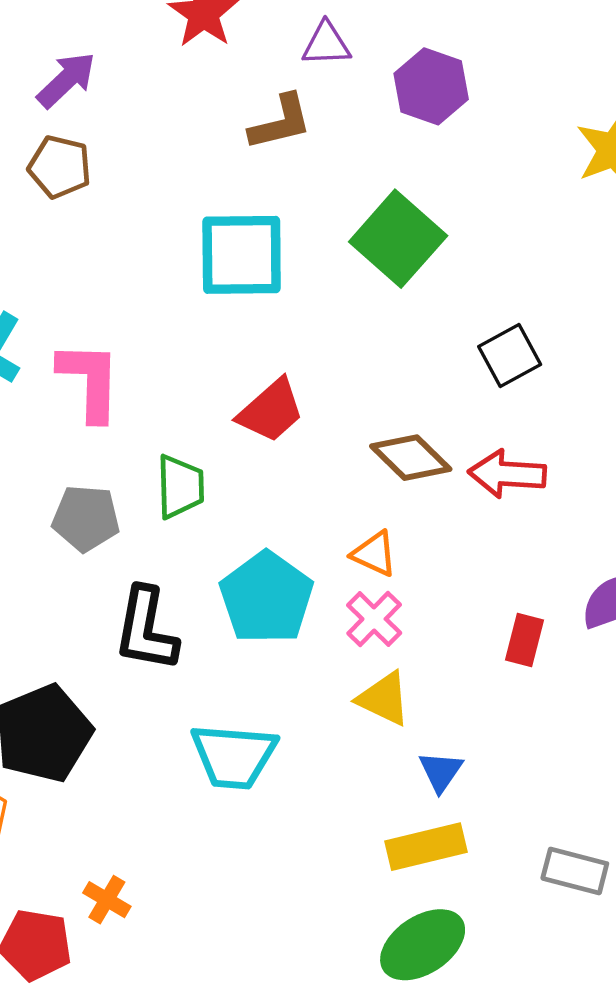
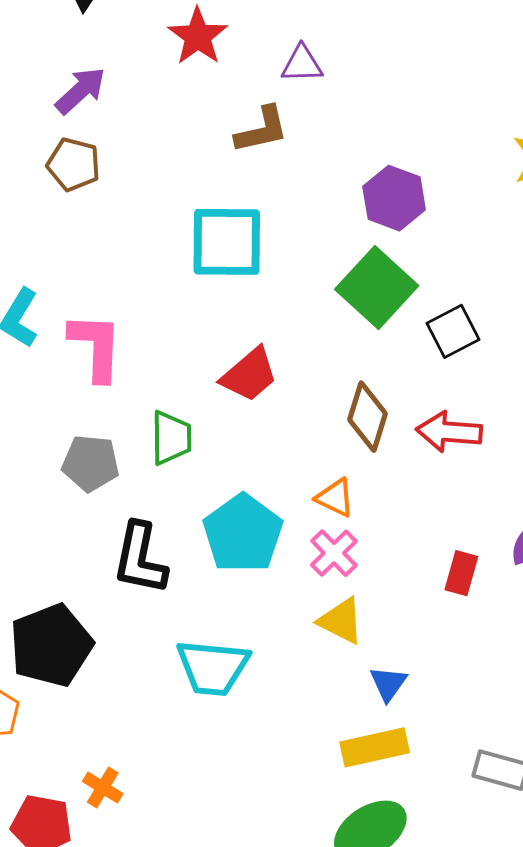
purple hexagon: (431, 86) -> (394, 198), moved
green square: (398, 239) -> (377, 288), moved
brown diamond: (411, 458) -> (367, 417), turned 62

